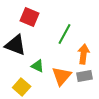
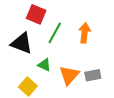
green line: (65, 34) -> (55, 33), moved
orange arrow: (84, 54) -> (85, 33), moved

